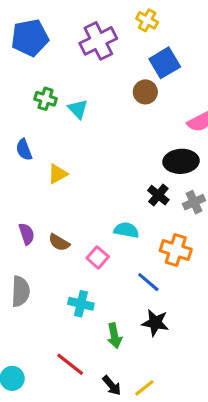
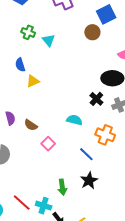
blue semicircle: (24, 150) -> (20, 65), moved
pink square: (98, 257) -> (48, 144), moved
cyan cross: (81, 304) -> (44, 206), moved
black star: (155, 323) -> (89, 181), turned 30
red line: (70, 364) -> (22, 203), moved

